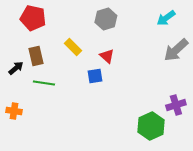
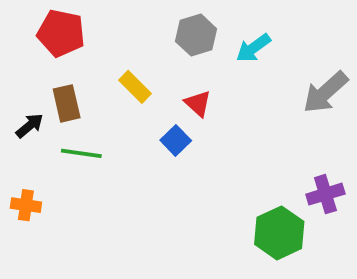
cyan arrow: (166, 18) -> (253, 48), moved
blue square: (95, 76) -> (176, 140), turned -35

